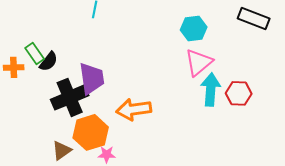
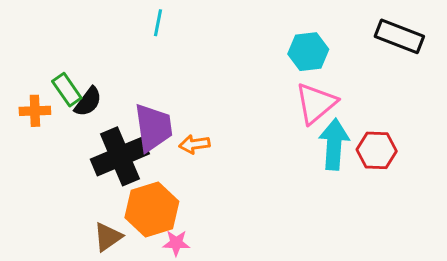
orange arrow: (134, 109) -> (194, 144), moved, size x0.6

